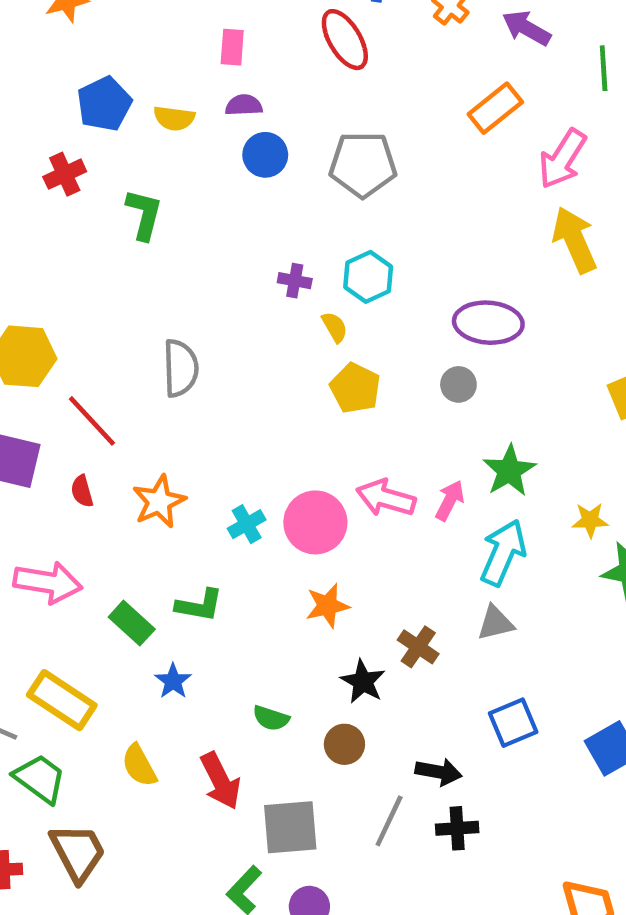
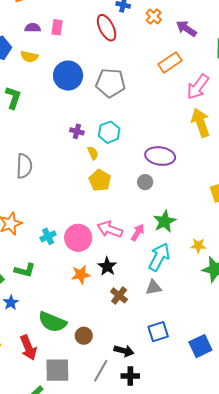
purple semicircle: (244, 105) -> (33, 28), moved
blue circle: (265, 155) -> (68, 76), size x1.5
black star: (363, 682) -> (107, 266), moved
green semicircle: (271, 718) -> (52, 322), size x1.8

